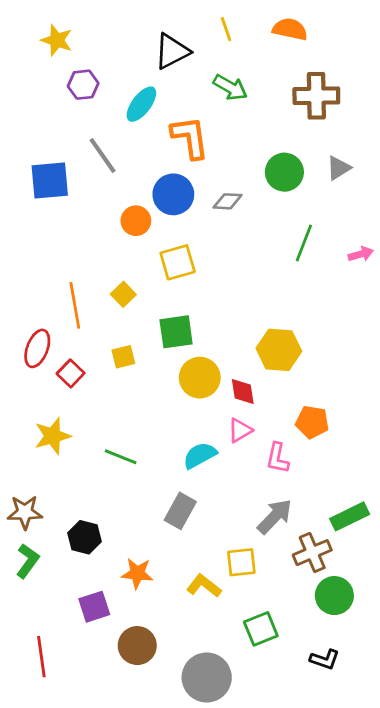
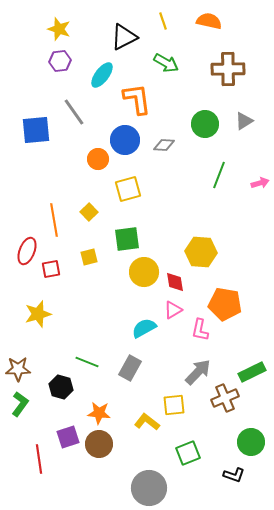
yellow star: (57, 40) -> (59, 29), moved
red square: (71, 373) -> (51, 269), turned 36
orange pentagon: (312, 422) -> (225, 304), size x1.4
green line: (121, 457) -> (87, 362), moved
green circle: (334, 596) -> (251, 442), moved
brown circle: (137, 646) -> (99, 444), moved
red line: (41, 657) -> (39, 459), moved

